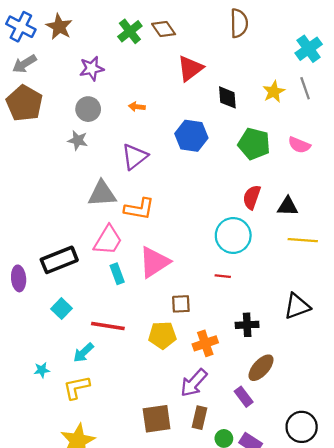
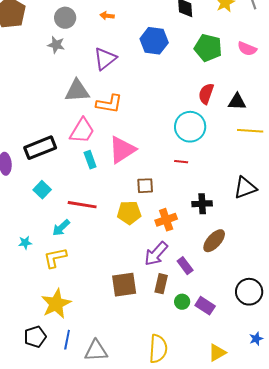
purple rectangle: (244, 397) -> (185, 266), moved

